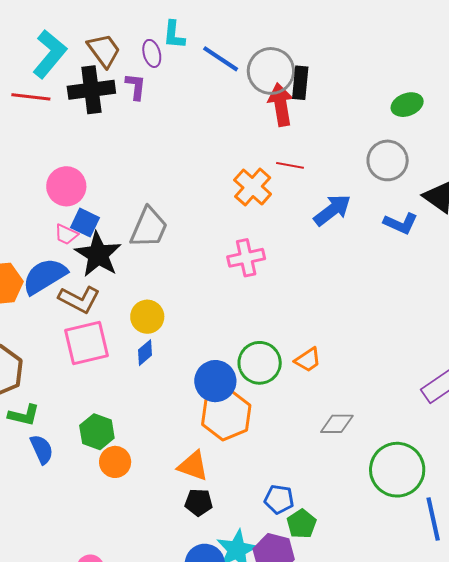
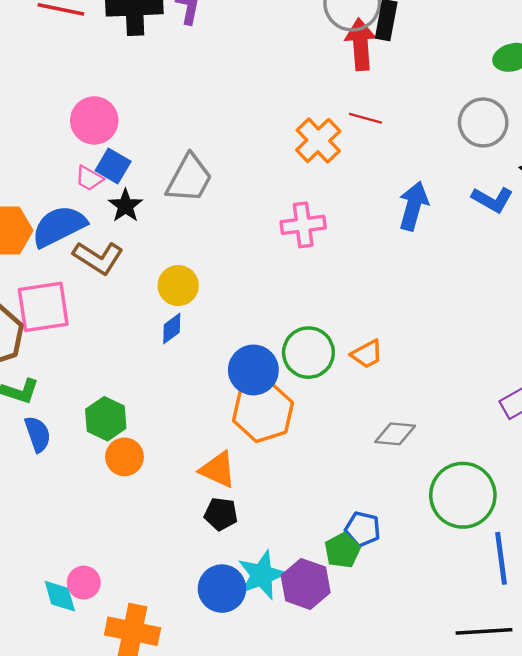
blue arrow: (332, 210) -> (413, 206), moved, turned -42
black star: (98, 254) -> (125, 206), size x0.6
pink square: (86, 343) -> (43, 307), moved
blue pentagon: (279, 499) -> (363, 529), moved

